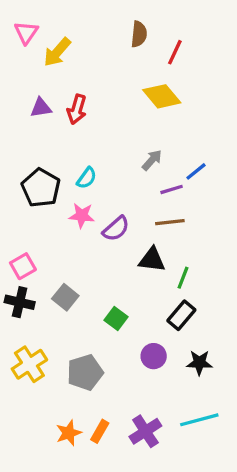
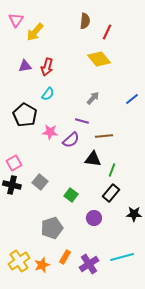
blue line: (196, 171) -> (132, 99), moved
cyan semicircle: (87, 178) -> (48, 94), moved
purple line: (172, 189) -> (82, 121), moved, turned 32
black star: (199, 363) -> (134, 214), moved
yellow cross: (29, 364) -> (19, 261), moved
orange rectangle: (100, 431) -> (65, 257), moved

